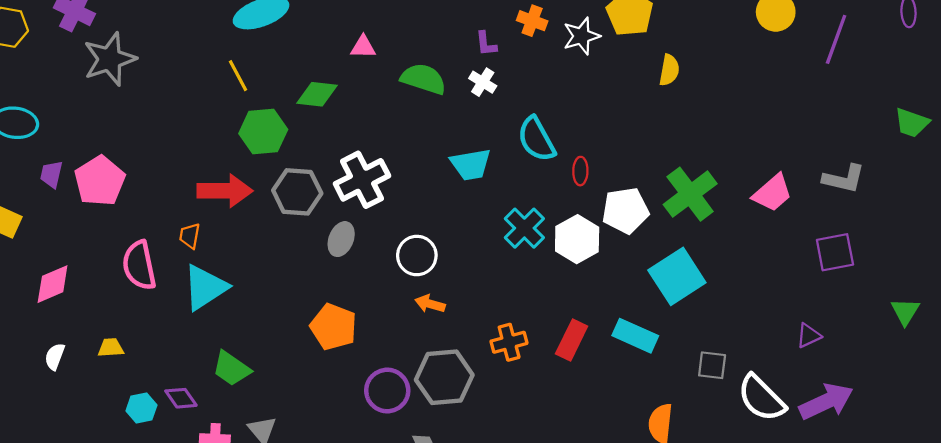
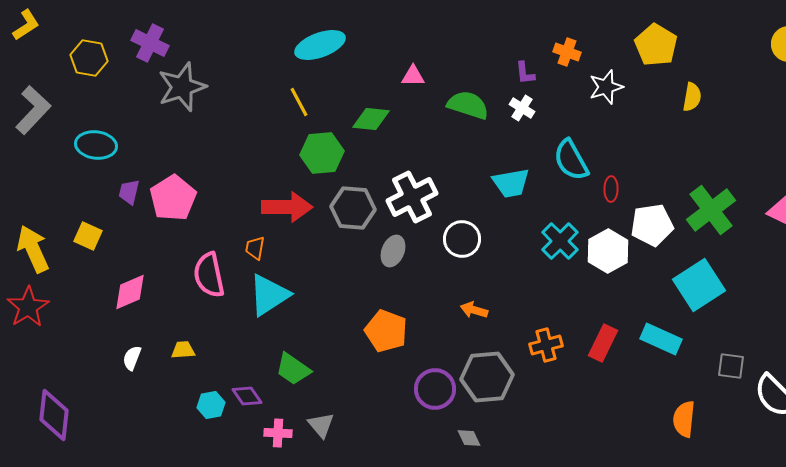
white star: (581, 36) -> (606, 87), moved
white circle: (417, 256) -> (462, 239), moved

